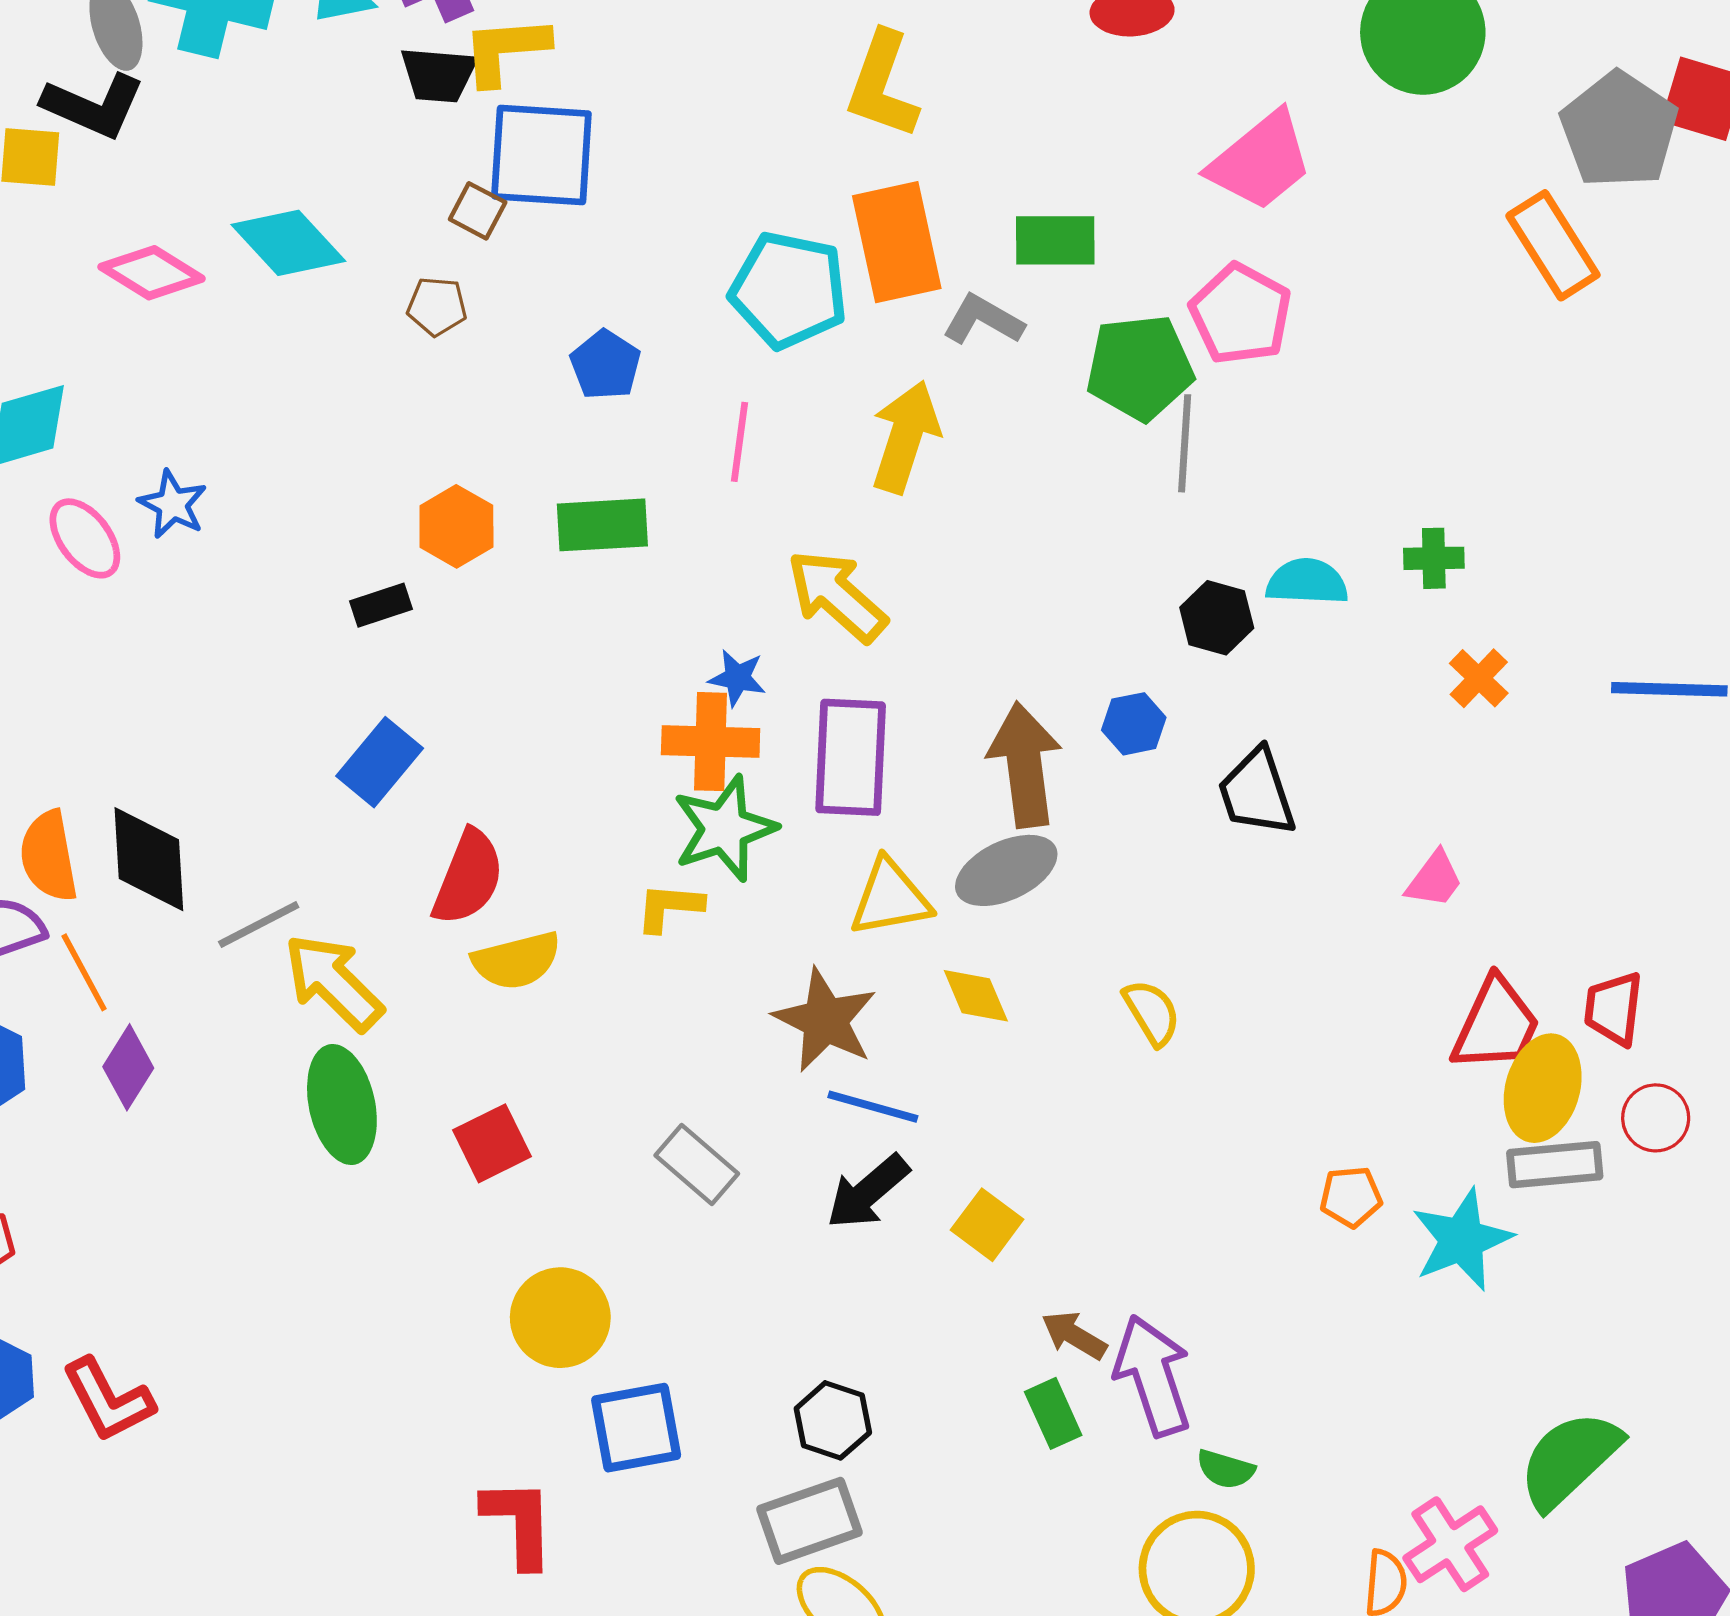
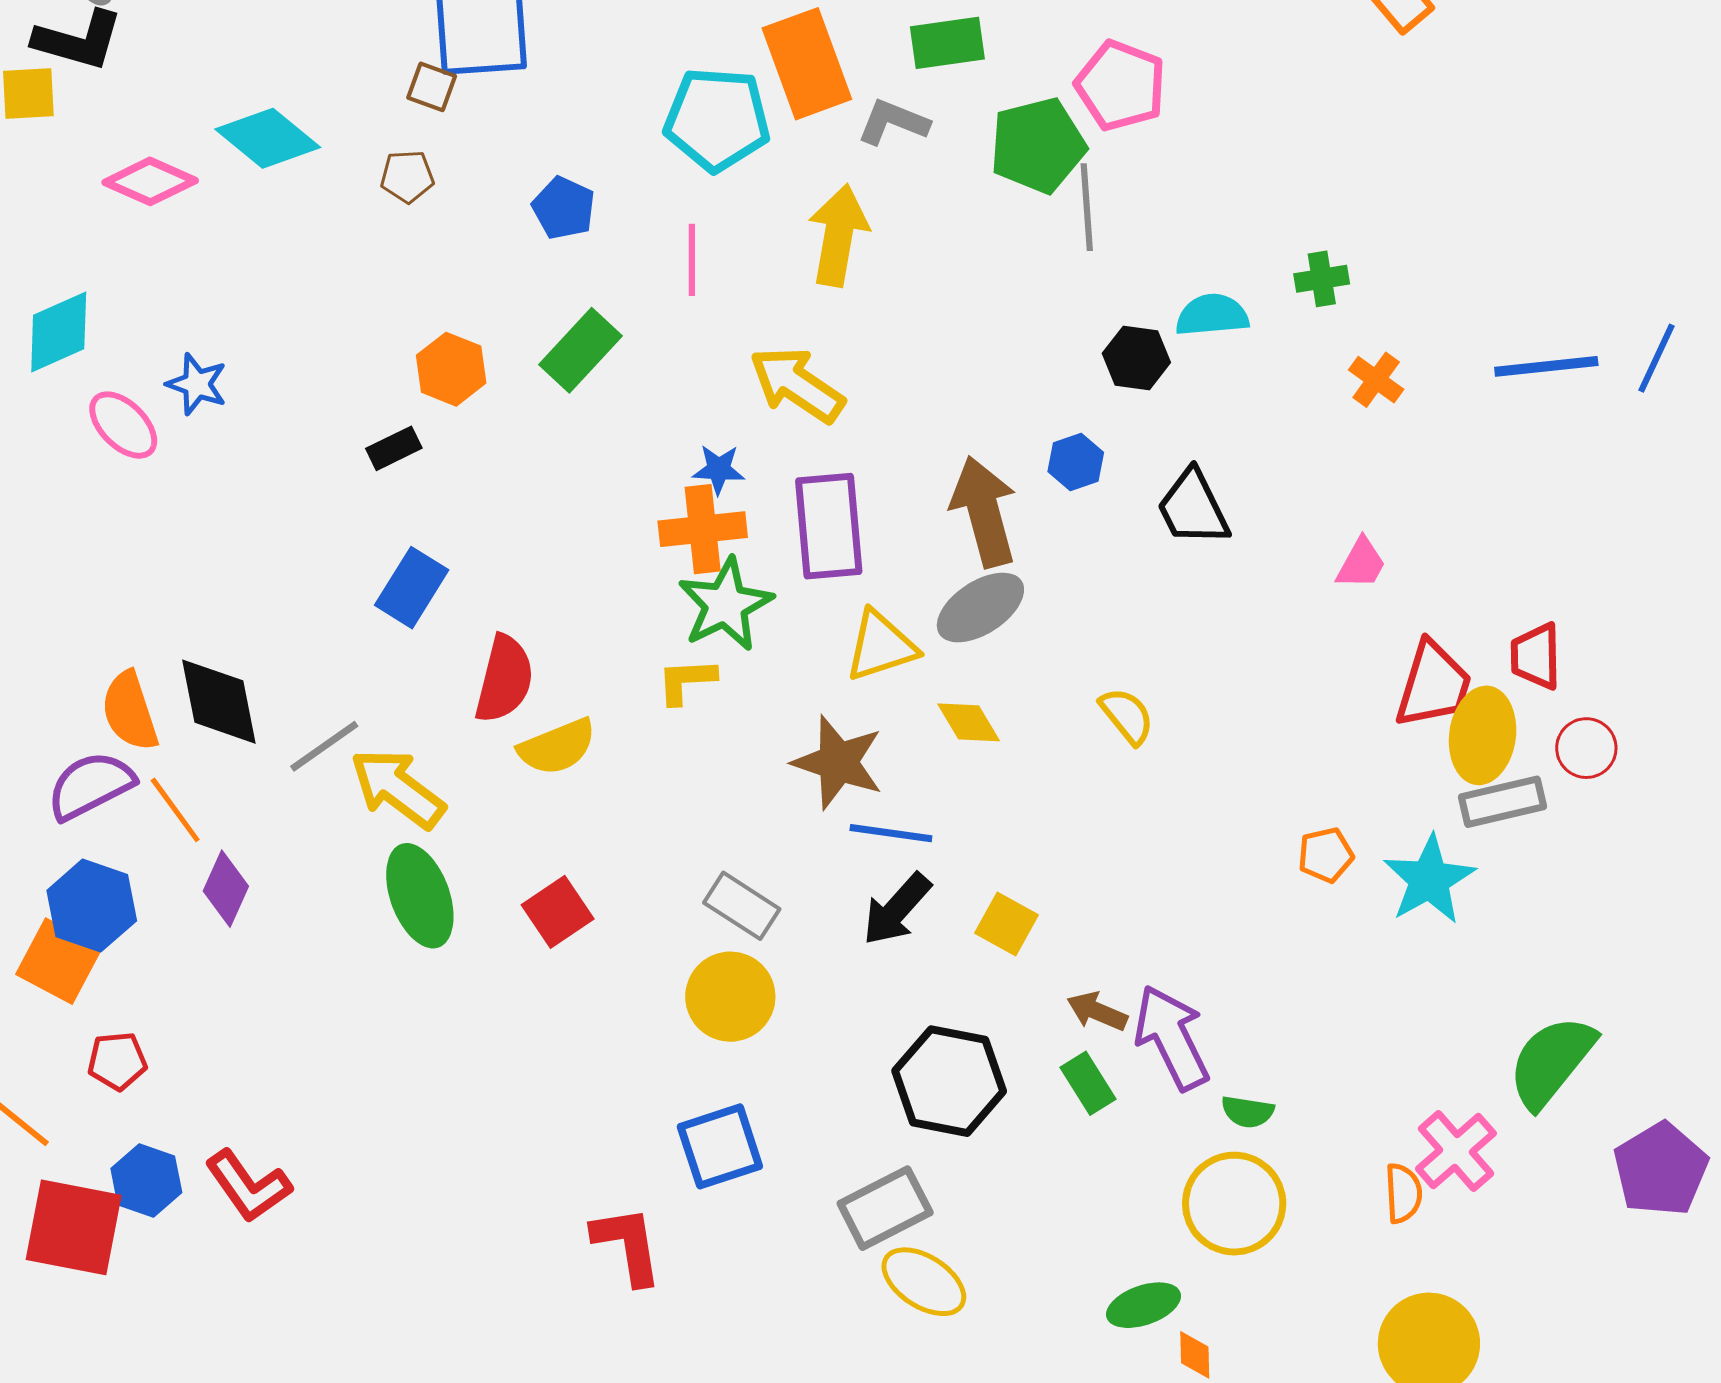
green rectangle: (602, 525) -> (580, 350), turned -36
yellow circle: (560, 1318) -> (730, 997), moved
black hexagon: (833, 1420) -> (949, 1081), moved, size x1.6

